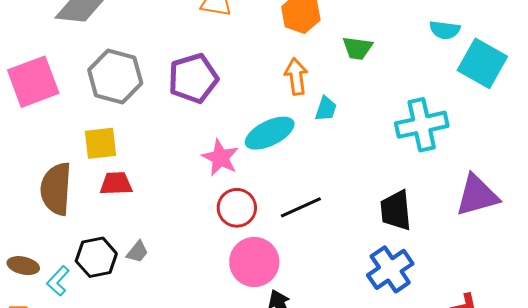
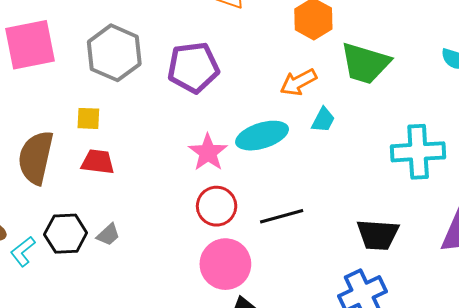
green trapezoid: (358, 48) -> (365, 63), size x1.6
orange arrow: (296, 76) -> (298, 82), turned -120
yellow square: (101, 143) -> (88, 118), size x0.7
black trapezoid: (396, 210) -> (378, 235), turned -90

